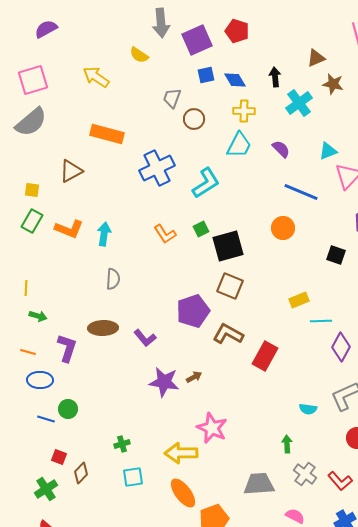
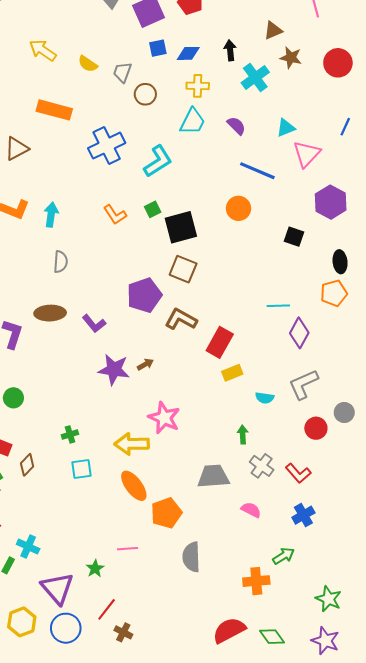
yellow semicircle: (139, 55) -> (88, 64), moved
blue diamond: (235, 80) -> (188, 53), turned -60
yellow rectangle: (299, 300) -> (232, 373), moved

